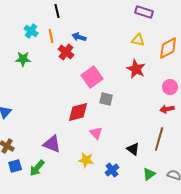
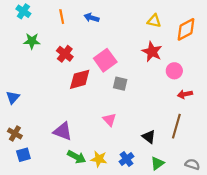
cyan cross: (31, 31) -> (23, 11), moved
red cross: (66, 52) -> (65, 54), moved
pink circle: (170, 87) -> (174, 71), moved
red diamond: (78, 112) -> (80, 79), moved
yellow star: (86, 160) -> (99, 159), moved
green arrow: (37, 168) -> (77, 157), moved, turned -102
green triangle: (149, 174) -> (157, 163), moved

